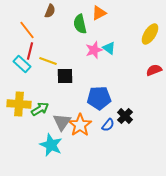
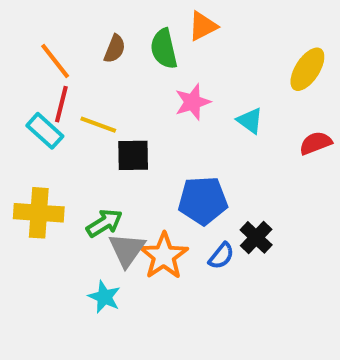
brown semicircle: (50, 11) -> (115, 49), moved
cyan triangle: (109, 48) -> (250, 121), moved
green arrow: (40, 109) -> (104, 223), moved
cyan star: (51, 145) -> (104, 297), size x0.7

